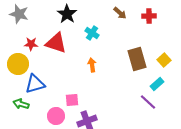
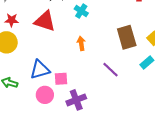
red star: (31, 44) -> (12, 20), moved
blue triangle: (35, 84) -> (40, 70), moved
purple line: (148, 102) -> (111, 70), moved

